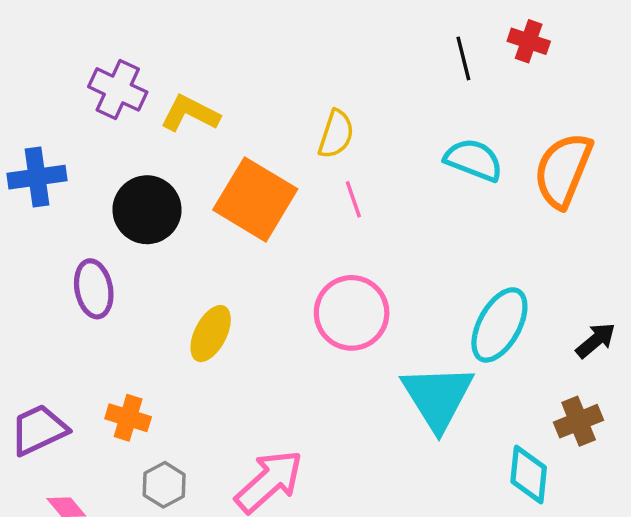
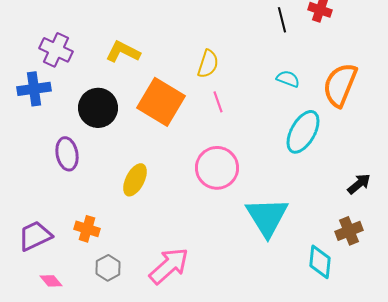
purple cross: (118, 89) -> (56, 50), moved
cyan semicircle: (474, 160) -> (288, 79), size x0.7
cyan ellipse: (499, 325) -> (303, 132), moved

